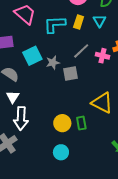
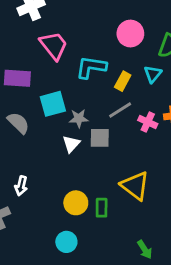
yellow rectangle: (79, 22) -> (123, 81), moved
white triangle: (13, 97) -> (71, 144), moved
white arrow: (21, 119) -> (21, 186), size x0.6

